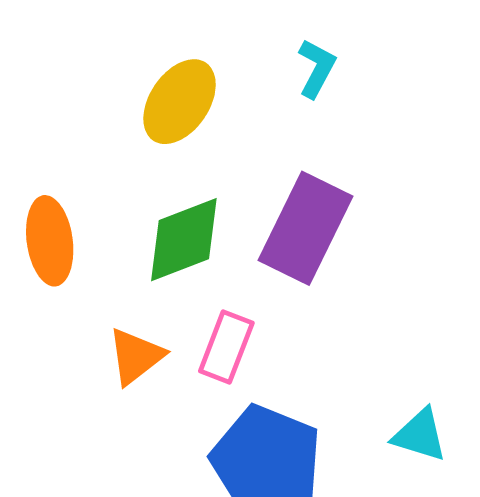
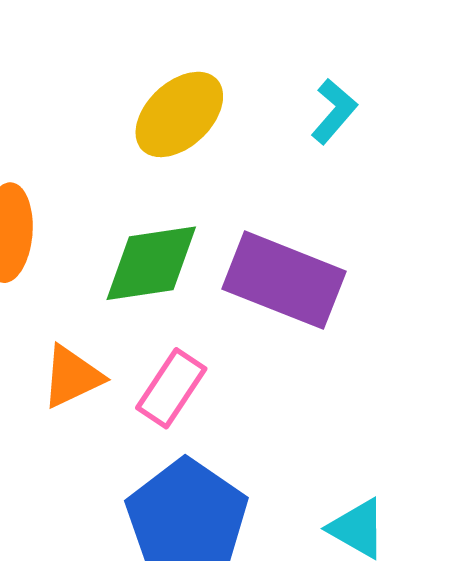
purple rectangle: (305, 228) -> (284, 280), turned 73

